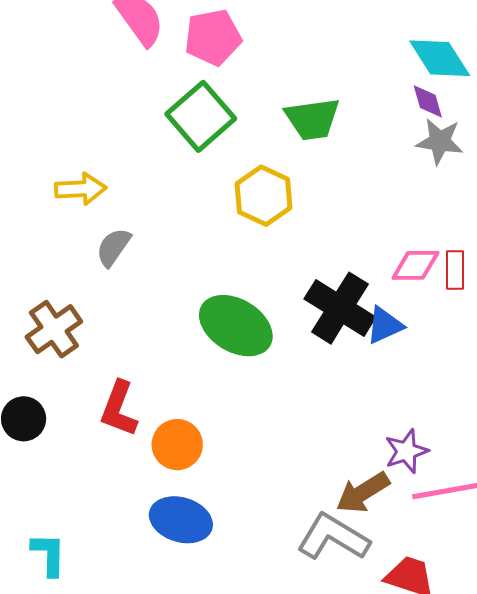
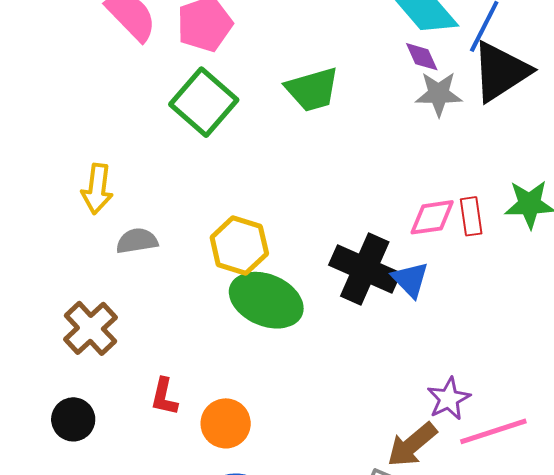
yellow arrow: (81, 189) -> (97, 189), turned 108
yellow hexagon: (264, 196) -> (239, 245), moved
gray semicircle: (113, 247) -> (137, 241), turned 54
blue triangle: (385, 325) -> (410, 280), turned -42
red L-shape: (119, 409) -> (164, 397), size x0.7

